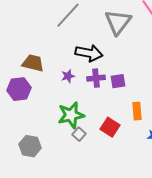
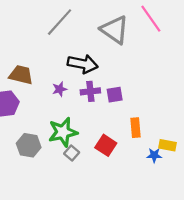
gray triangle: (118, 22) -> (115, 30), turned -32
gray hexagon: (30, 146) -> (29, 145), moved

